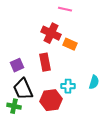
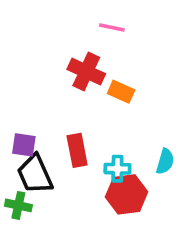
red rectangle: (45, 62) -> (77, 150), moved
purple square: (17, 65) -> (24, 145), moved, turned 32
red hexagon: (51, 100) -> (127, 194), moved

